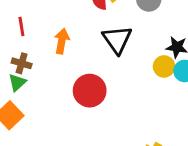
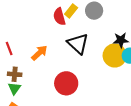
orange arrow: (62, 41) -> (39, 53), turned 48
yellow circle: (164, 66) -> (115, 55), size x1.5

